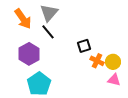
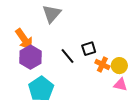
orange arrow: (23, 19) -> (24, 39), moved
black line: (48, 32) -> (68, 56), moved

